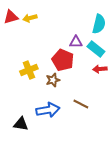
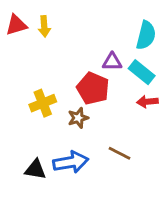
yellow arrow: (30, 18) -> (44, 26), turned -80
black triangle: (21, 124) -> (35, 169), moved

